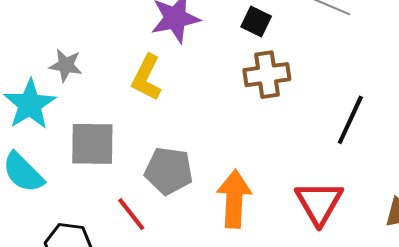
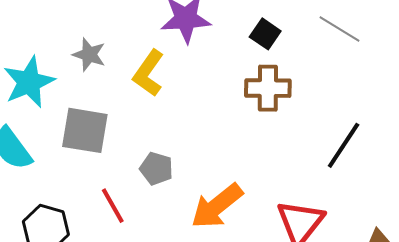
gray star: (66, 65) -> (89, 55), moved
gray pentagon: (169, 171) -> (156, 168), size x0.7
orange arrow: (234, 199) -> (217, 206), turned -140

